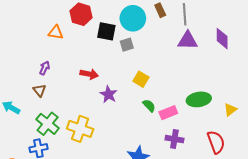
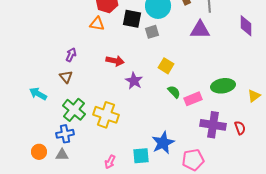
orange triangle: (56, 32) -> (97, 24), moved
purple triangle: (188, 41) -> (200, 30), moved
purple cross: (174, 139) -> (213, 125), moved, size x1.4
red semicircle: (216, 142) -> (240, 128), size x0.6

